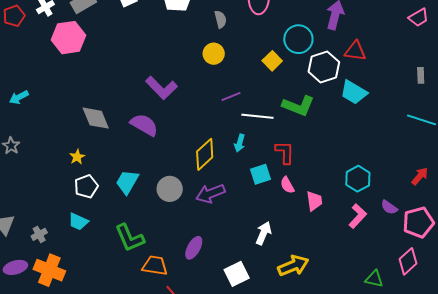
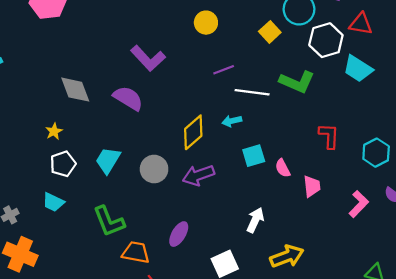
cyan arrow: (240, 143) -> (232, 121), turned 60
red L-shape: (285, 152) -> (329, 136), moved
cyan hexagon: (358, 179) -> (376, 153), moved

